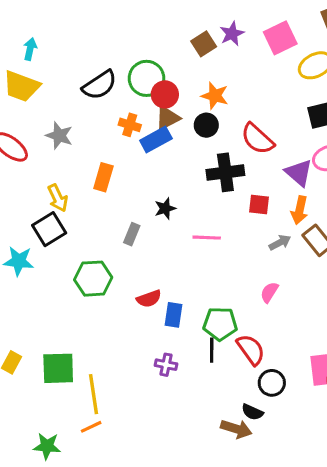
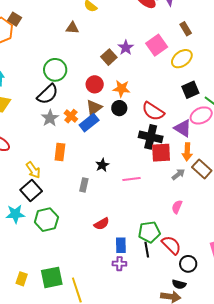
green circle: (147, 78) -> (55, 70), moved
red circle: (165, 94) -> (95, 84), moved
orange cross: (130, 125) -> (71, 116), turned 32
gray star: (59, 136) -> (50, 118), moved, turned 30
black cross: (225, 172) -> (151, 137), moved, turned 30
red square: (259, 205) -> (161, 153), size x1.5
green hexagon: (93, 279) -> (46, 220), moved
blue rectangle: (174, 315) -> (121, 245), moved

